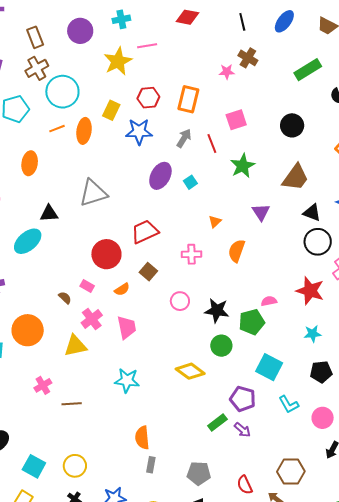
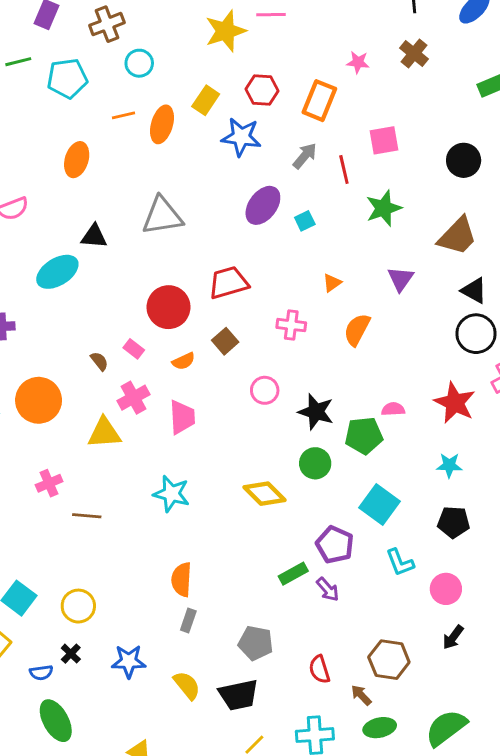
pink star: (227, 72) -> (358, 62), moved
cyan circle: (62, 92) -> (139, 63), size x0.6

